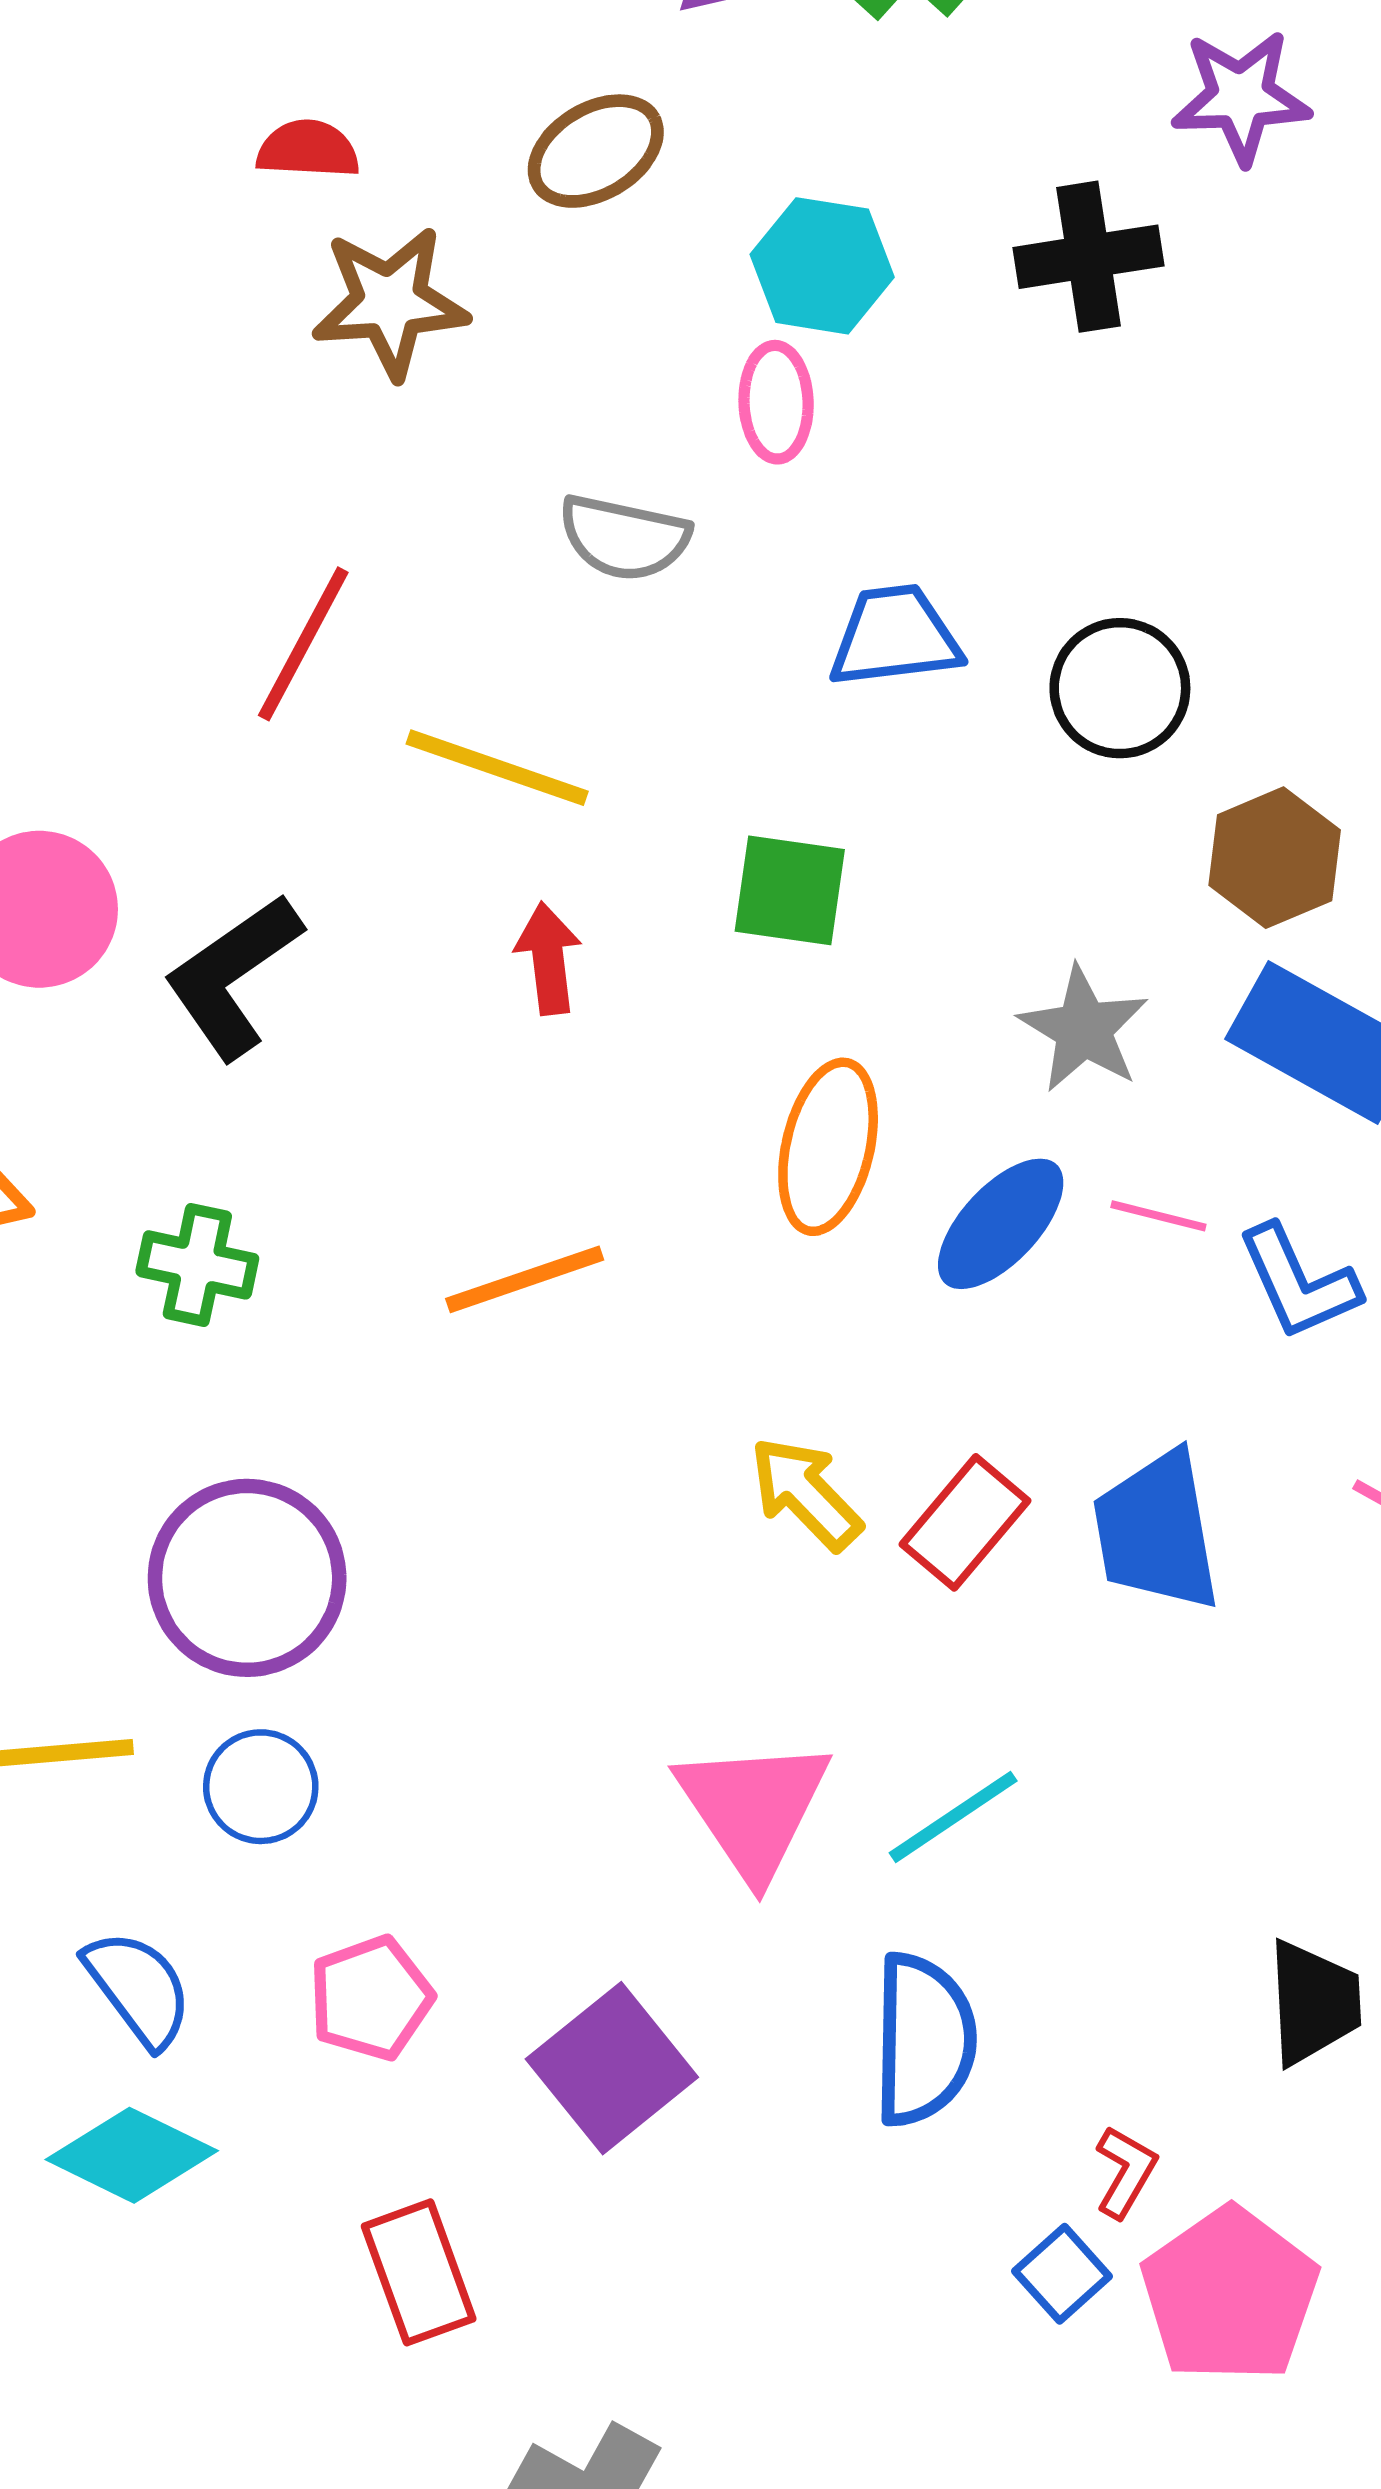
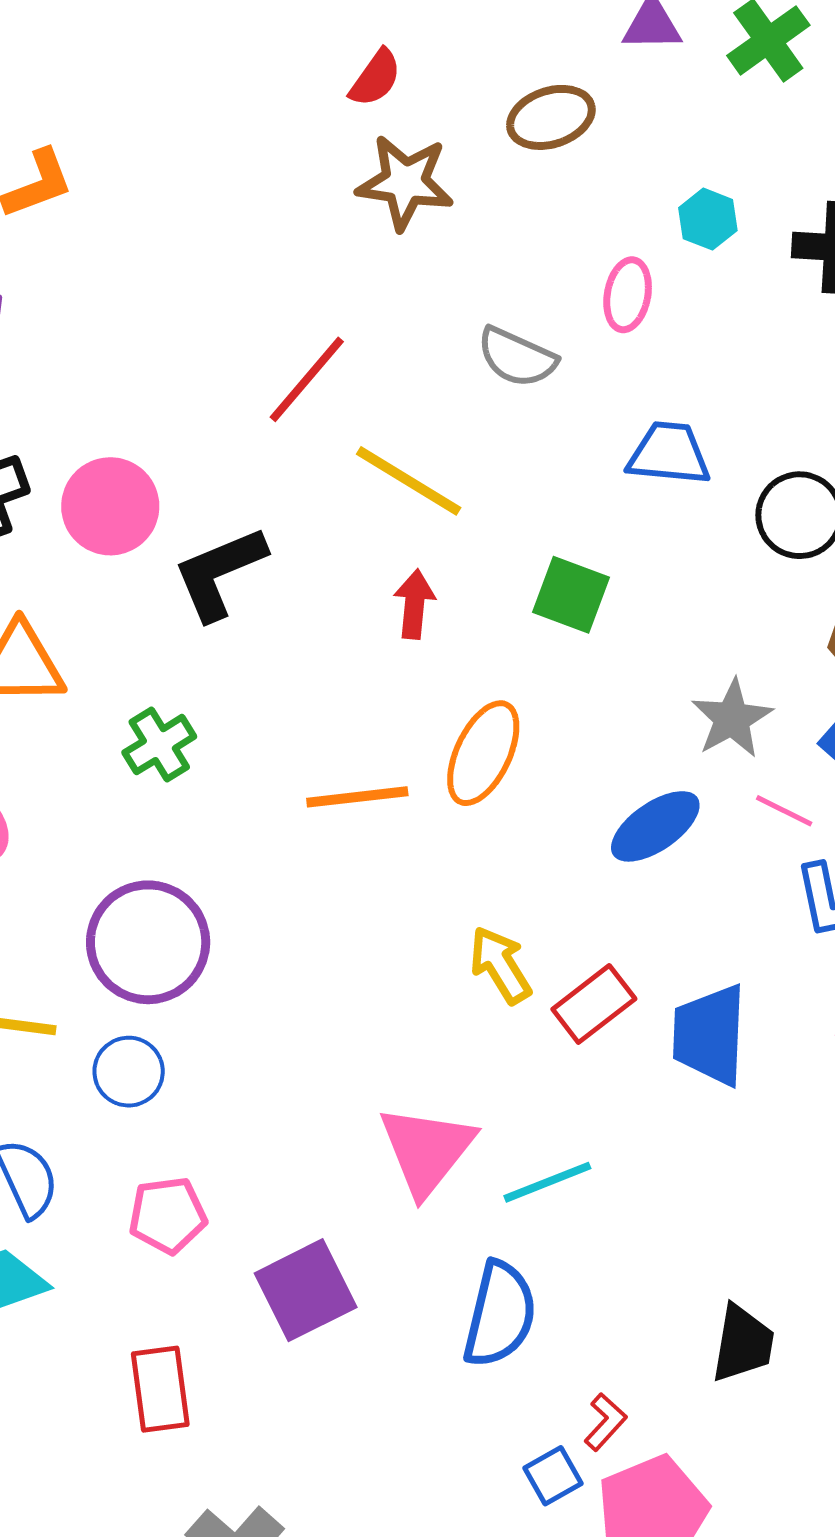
red semicircle: (308, 149) -> (375, 78), turned 110
cyan hexagon: (822, 266) -> (708, 219), moved, size x0.7
orange ellipse: (828, 1147) -> (483, 753), moved
pink line: (1158, 1216) -> (784, 811), moved
green cross: (197, 1265) -> (159, 745), turned 34

